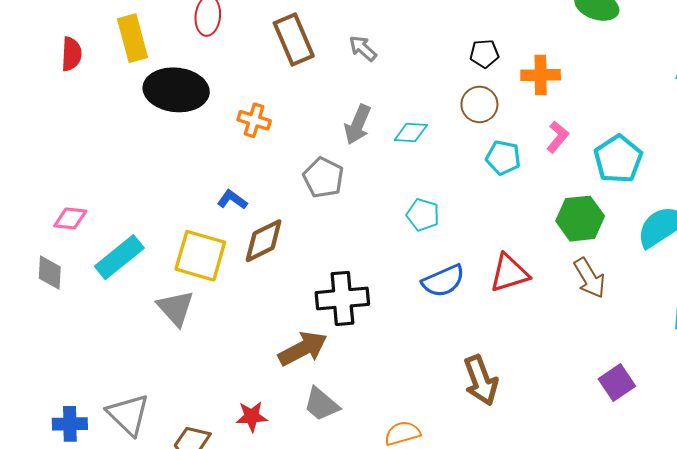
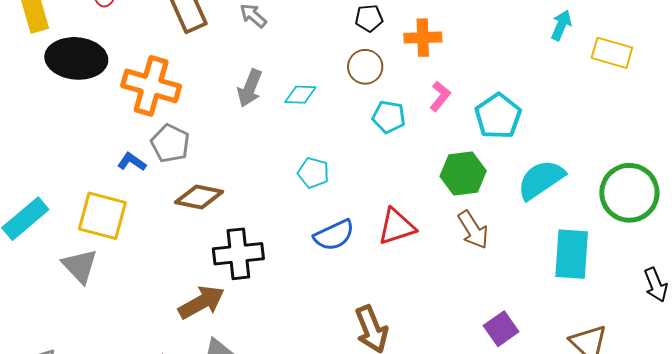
orange cross: (254, 120) -> (151, 86), size x1.8
gray pentagon: (323, 178) -> (170, 143), moved
brown diamond: (264, 241) -> (199, 197), moved, turned 39

